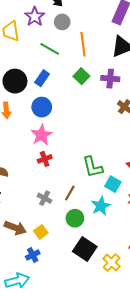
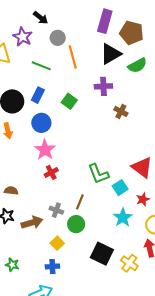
gray circle: (62, 22) -> (58, 38), moved
green square: (81, 76) -> (69, 101), moved
cyan square: (113, 184) -> (120, 188), turned 35
cyan star: (101, 206) -> (123, 217), moved
green circle: (75, 218) -> (76, 224), moved
brown arrow: (15, 228) -> (32, 223), moved, turned -30
blue cross: (33, 255) -> (52, 266), turned 32

